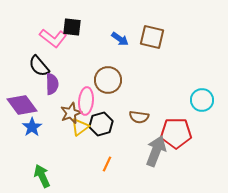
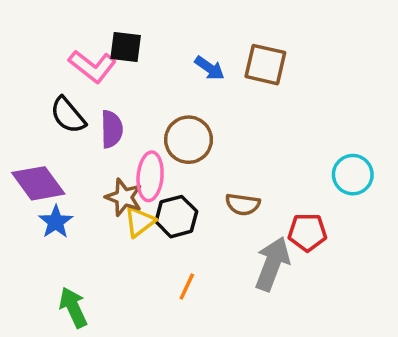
purple semicircle: (52, 84) -> (112, 129), moved
brown star: (71, 113) -> (124, 197), turned -30
red pentagon: (176, 133) -> (307, 232), size x0.7

